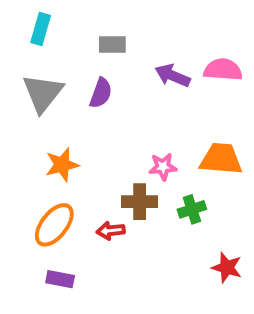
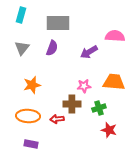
gray rectangle: (112, 45) -> (58, 23), size x1.6
purple arrow: (173, 76) -> (89, 52), moved, turned -54
gray triangle: (43, 93) -> (22, 48), size x0.7
orange ellipse: (54, 225) -> (28, 116), turned 55
red star: (227, 268) -> (109, 130), moved

